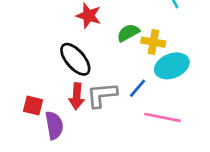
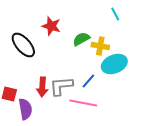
black ellipse: (75, 59) -> (23, 45), moved
pink line: (163, 117) -> (83, 103), moved

